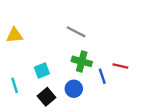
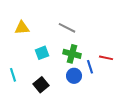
yellow triangle: (15, 35) -> (22, 28), moved
cyan square: (42, 71) -> (42, 53), moved
blue circle: (74, 89) -> (74, 76), moved

